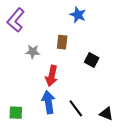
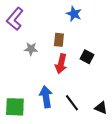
red arrow: (52, 76) -> (61, 64), moved
green square: (16, 113) -> (15, 107), size x1.5

